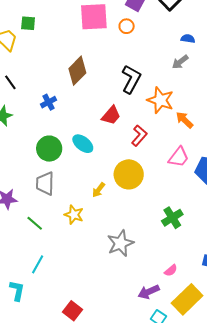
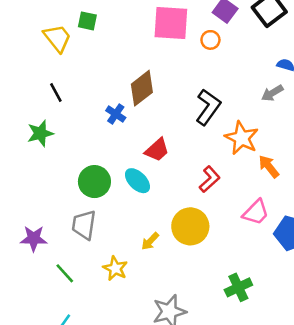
blue cross: (49, 102) -> (116, 114), moved, turned -35
red trapezoid: (111, 115) -> (157, 150), moved

